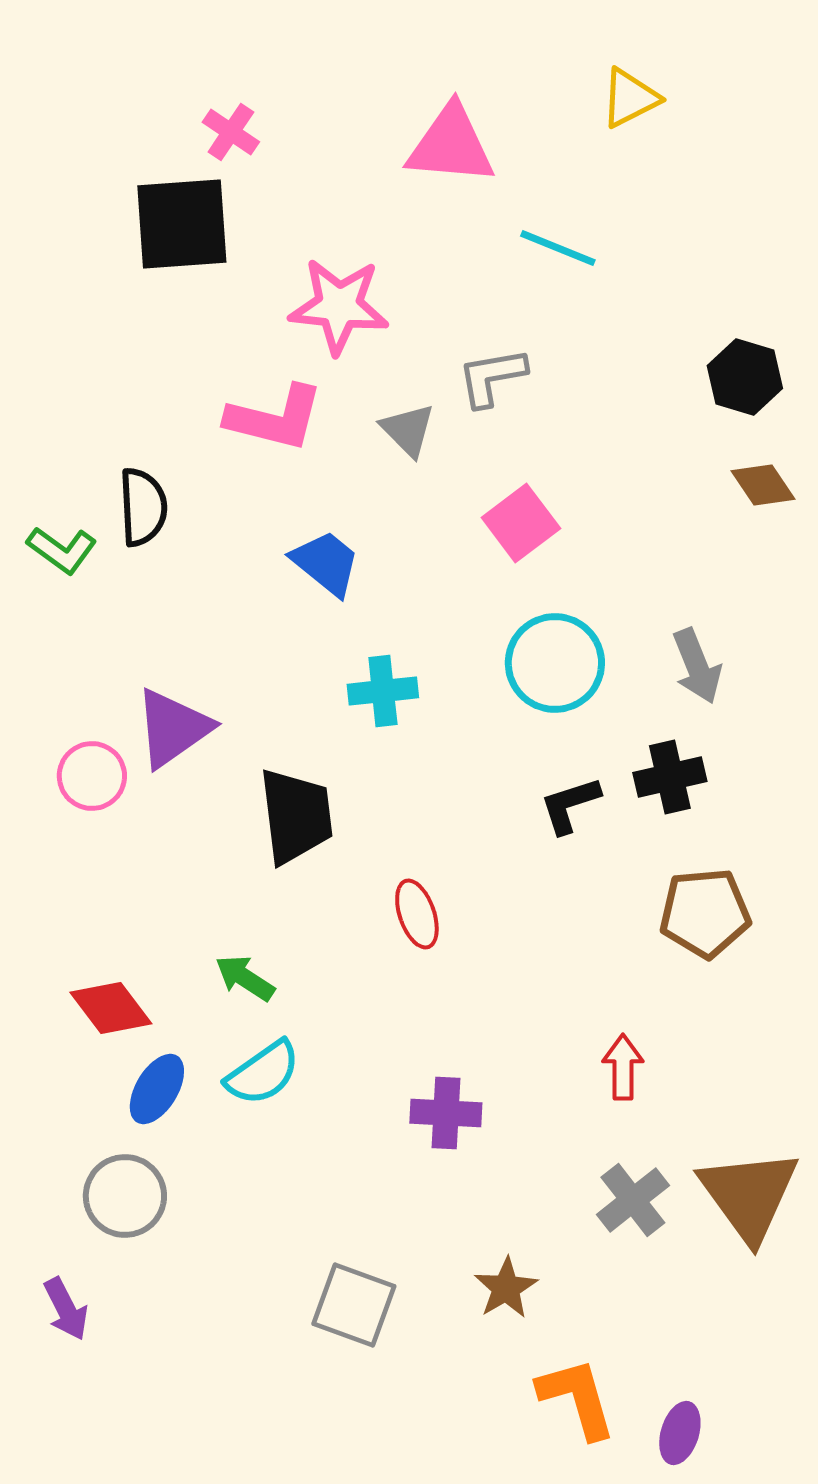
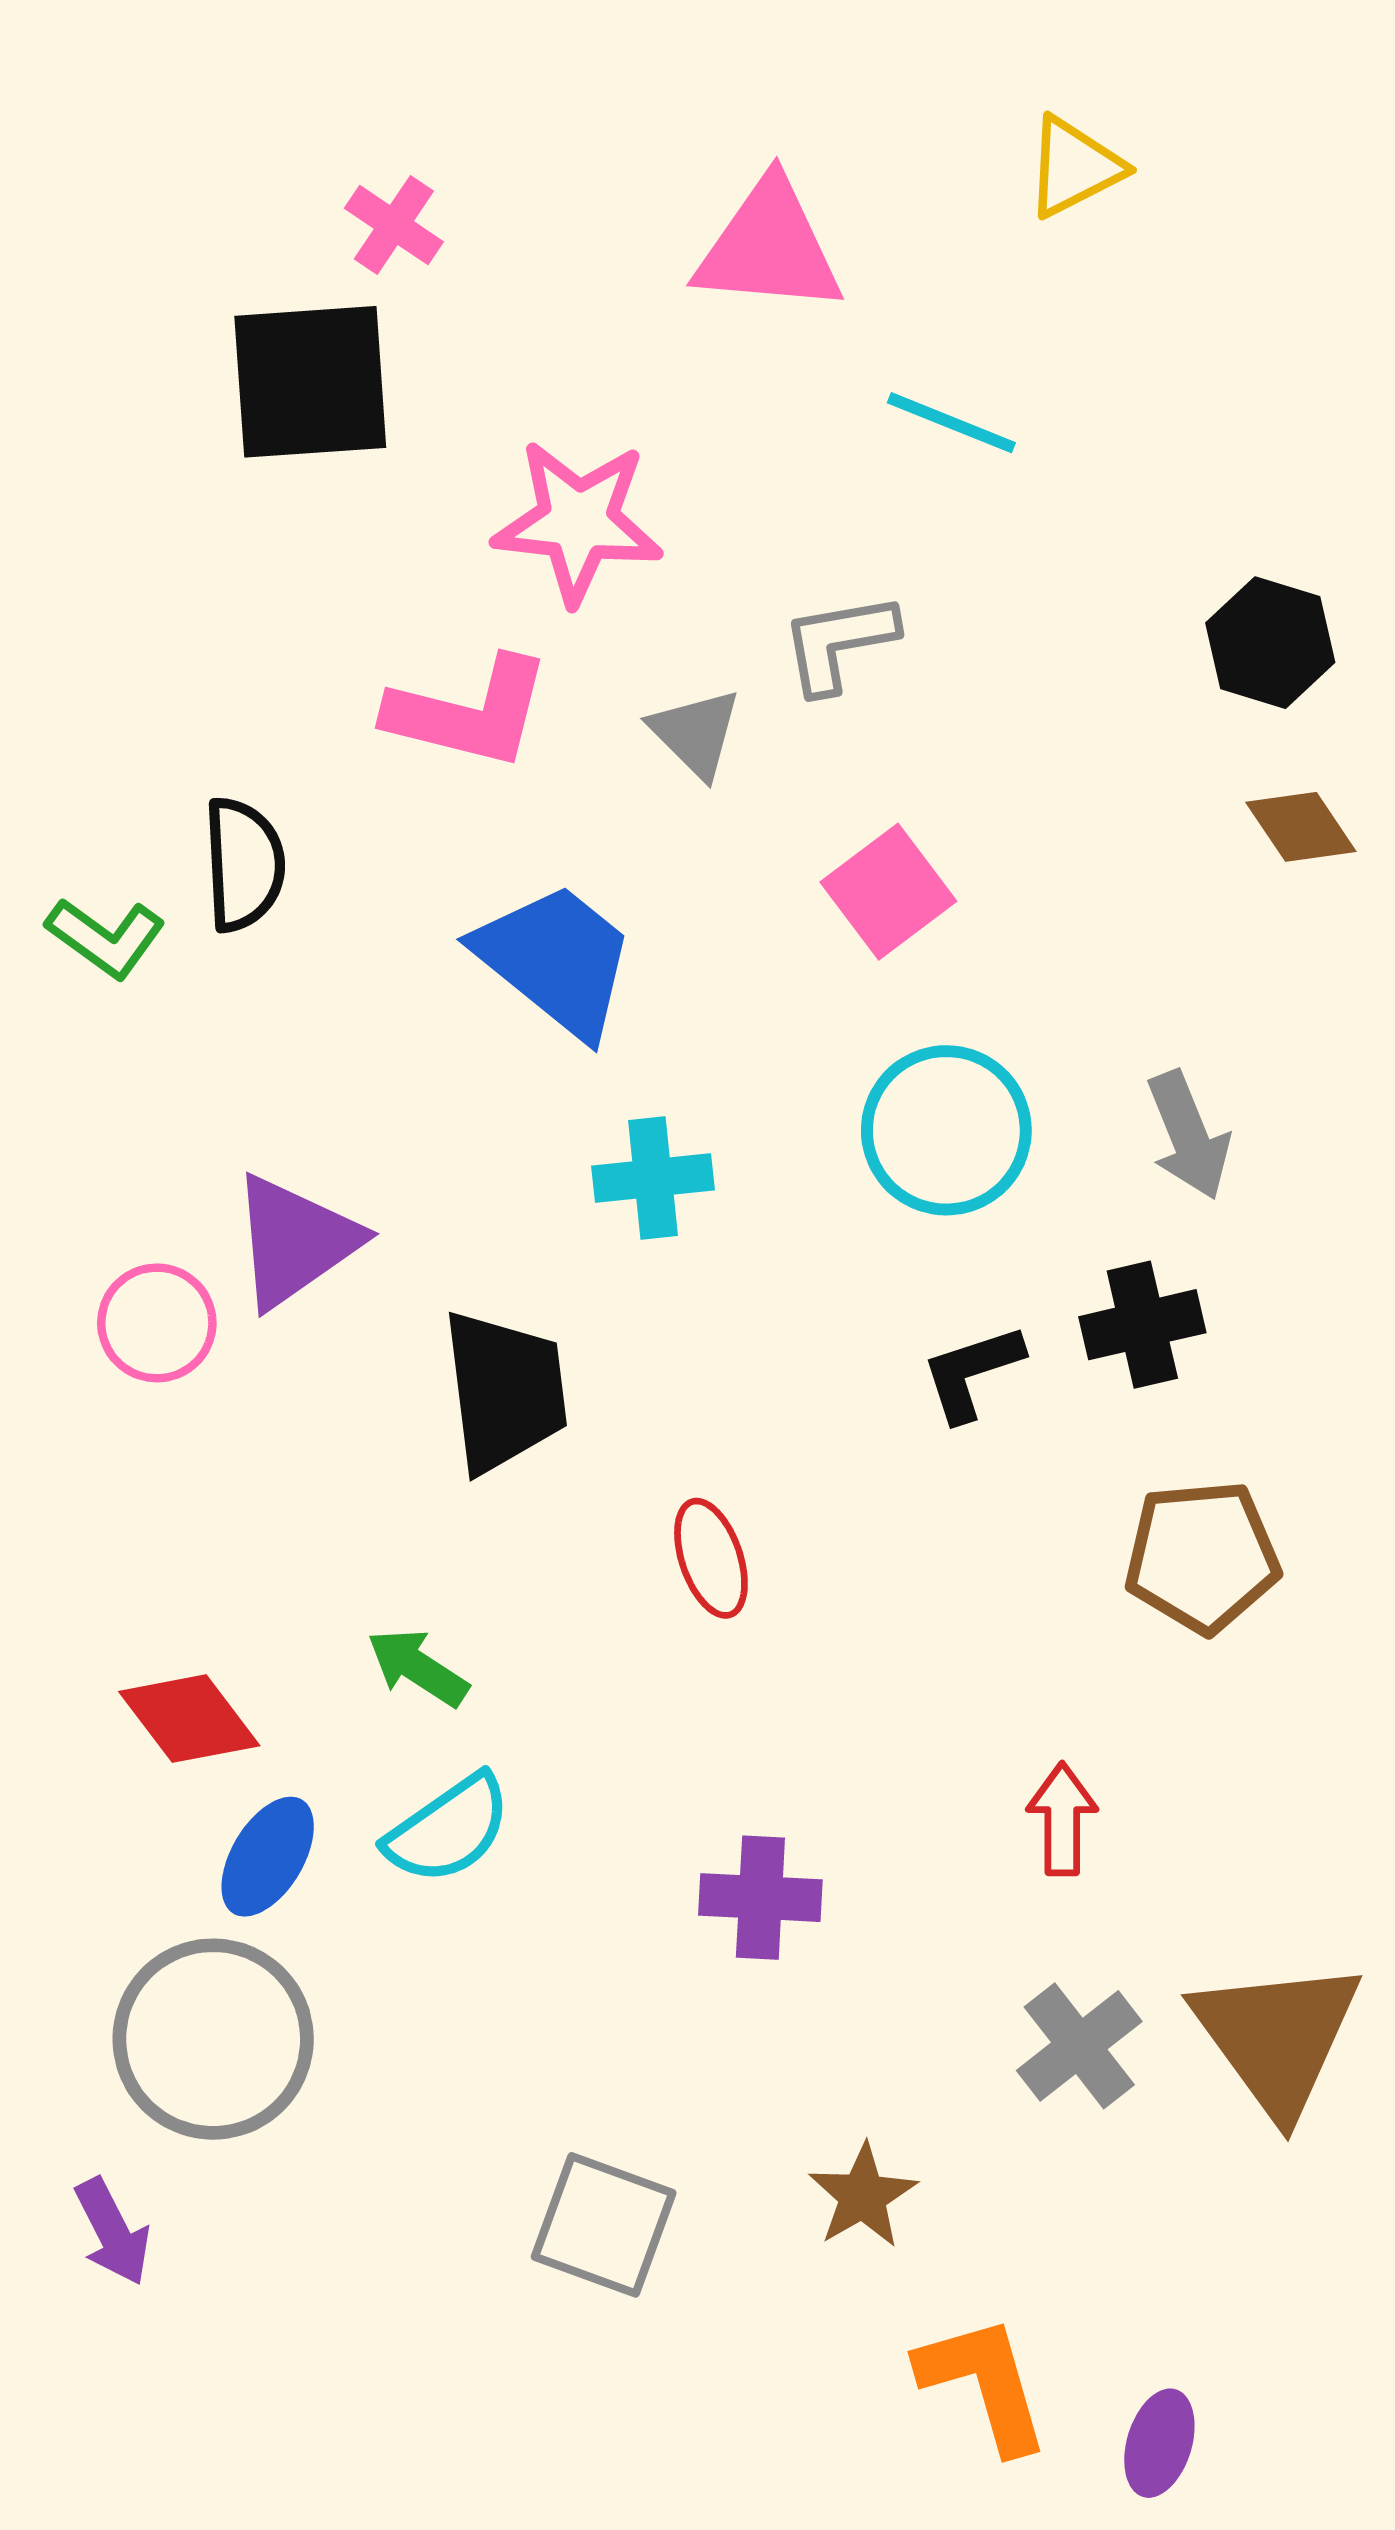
blue trapezoid: (326, 563) -> (556, 960), size x1.4
gray circle: (125, 1196) -> (213, 2039), size x1.4

